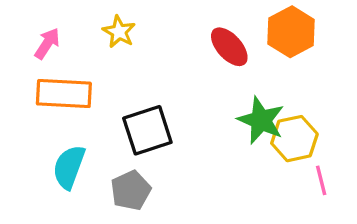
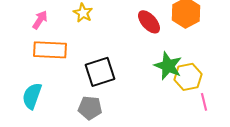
cyan semicircle: (69, 167) -> (32, 96), moved
gray pentagon: (131, 190) -> (90, 108), turned 30

